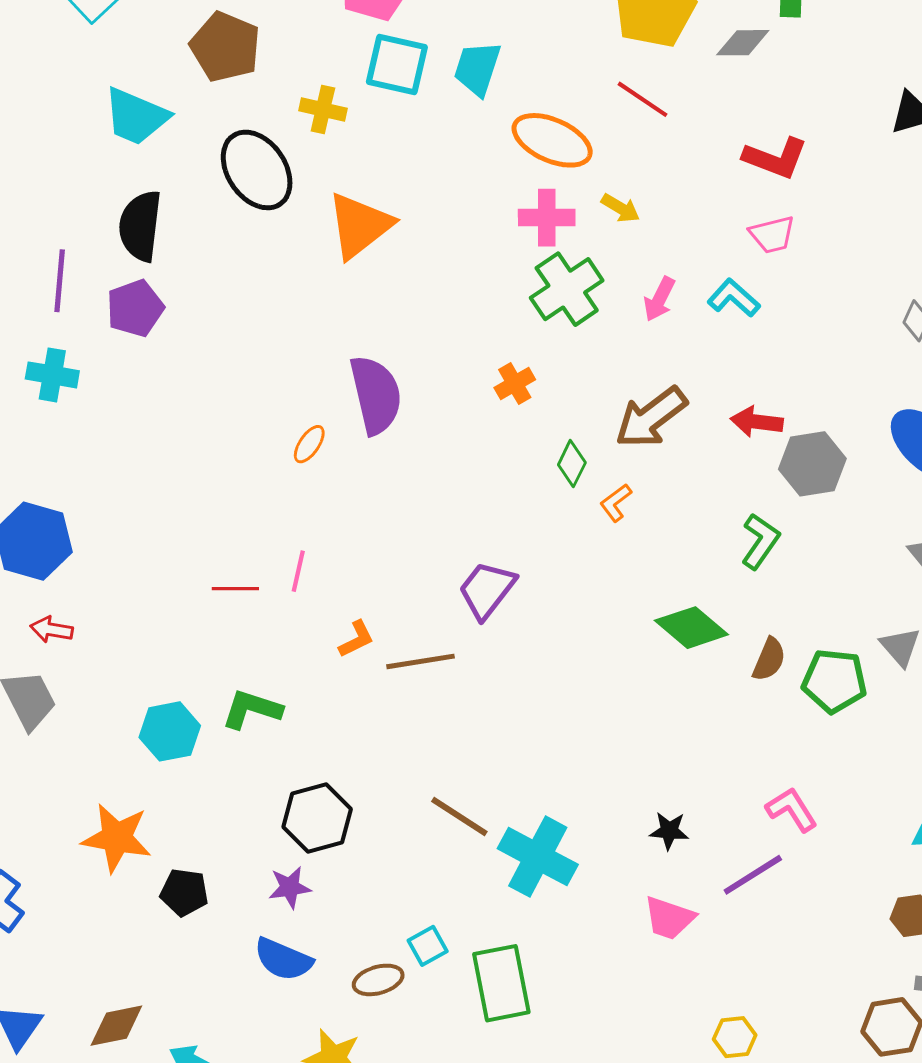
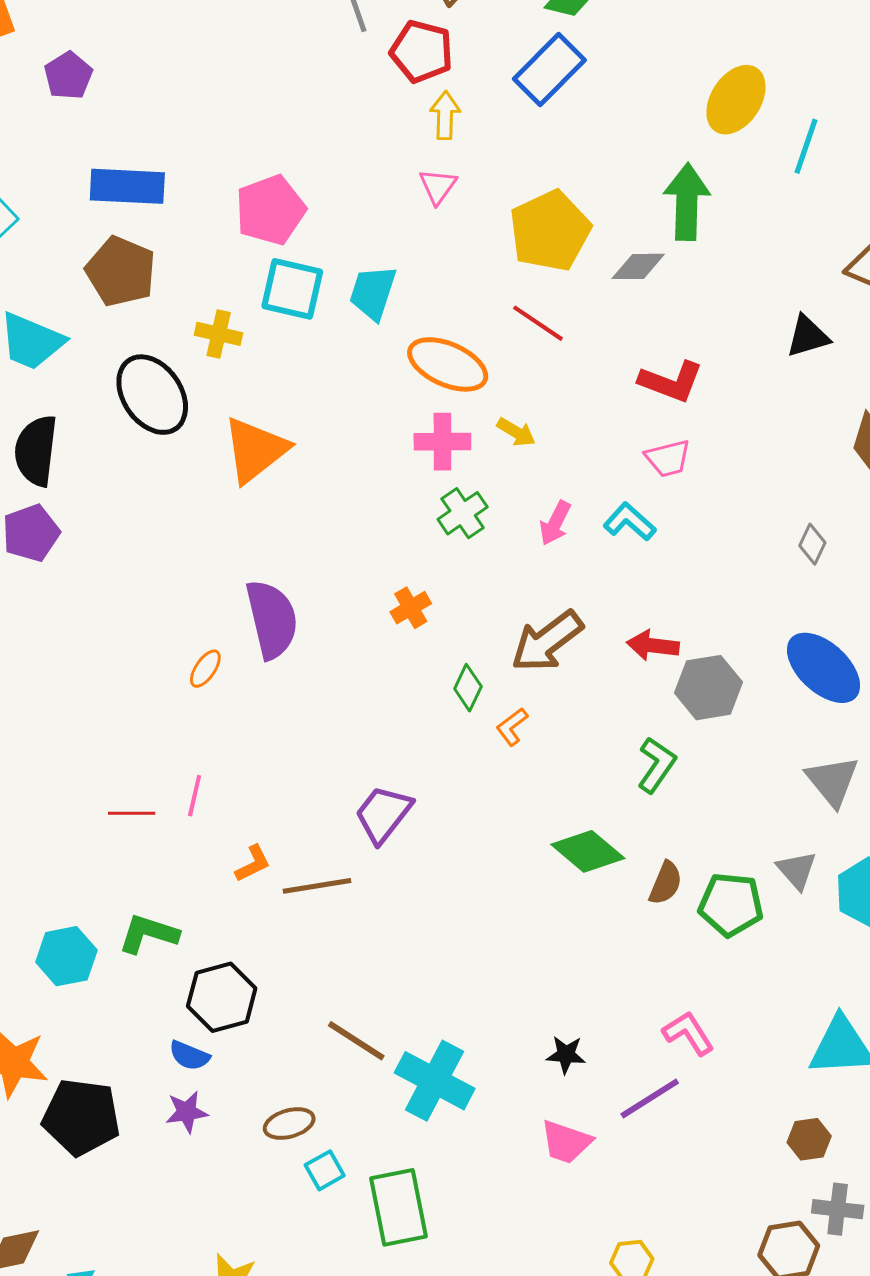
green cross: (567, 289) -> (463, 513), size x0.7
black hexagon: (317, 818) -> (222, 997), moved
black pentagon: (184, 892) -> (81, 1117), size x1.6
blue semicircle: (283, 959) -> (189, 1056), moved, size x0.7
brown ellipse: (378, 980) -> (289, 1124), moved

